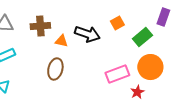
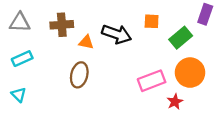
orange square: (117, 23) -> (152, 21), turned 32

